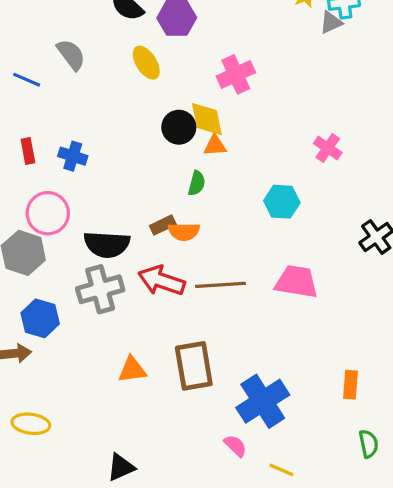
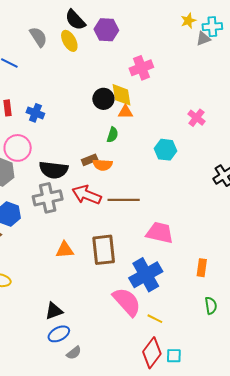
gray semicircle: (71, 55) -> (38, 37), moved
yellow ellipse: (146, 63) -> (69, 41), moved
pink trapezoid: (296, 282) -> (160, 233), moved
pink semicircle: (235, 446) -> (127, 302), size x2.0

